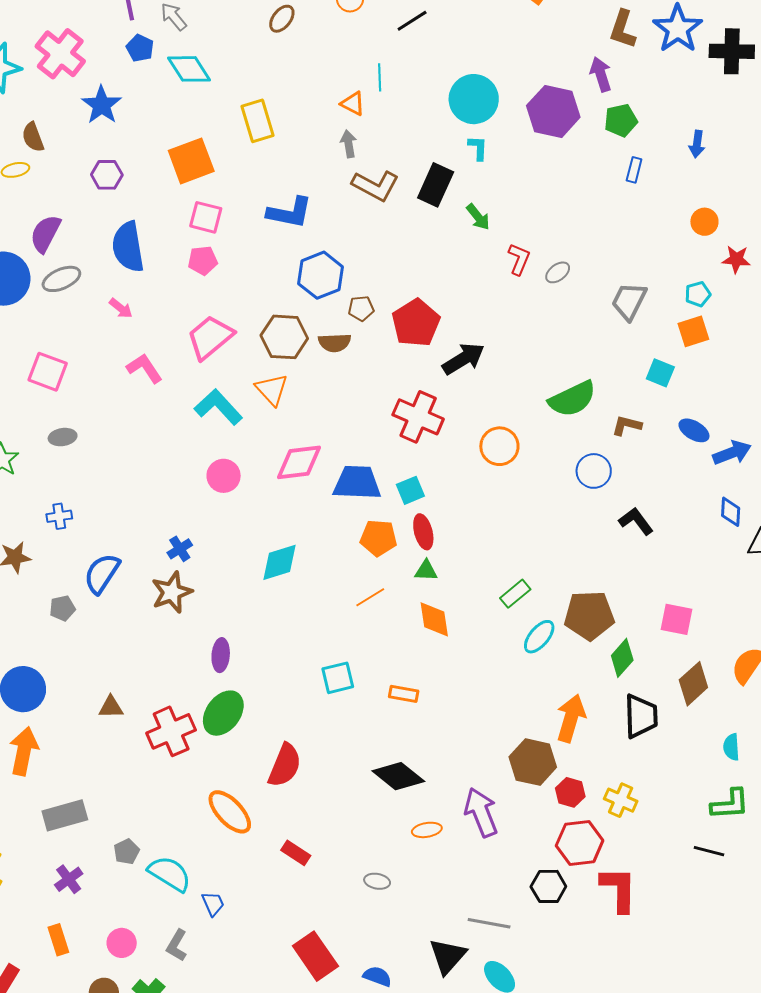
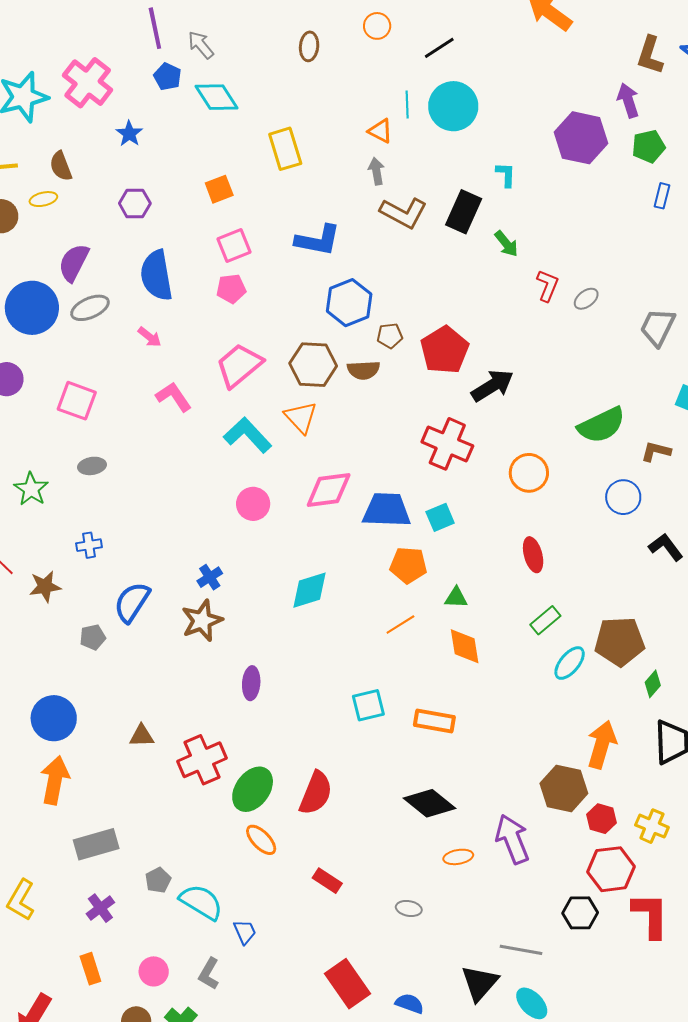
brown ellipse: (282, 19) -> (309, 46), turned -32
cyan circle: (474, 99) -> (453, 106), moved
blue star: (102, 105) -> (129, 134), size x0.7
orange square: (191, 161) -> (219, 189), size x0.6
pink square: (206, 217) -> (234, 245), turned -36
red ellipse: (423, 532) -> (533, 555), moved
green diamond: (622, 658) -> (653, 684), size x0.7
orange rectangle: (404, 694) -> (434, 721), size x1.4
green ellipse: (223, 713) -> (253, 789), moved
orange ellipse: (230, 812) -> (261, 840), size x0.7

